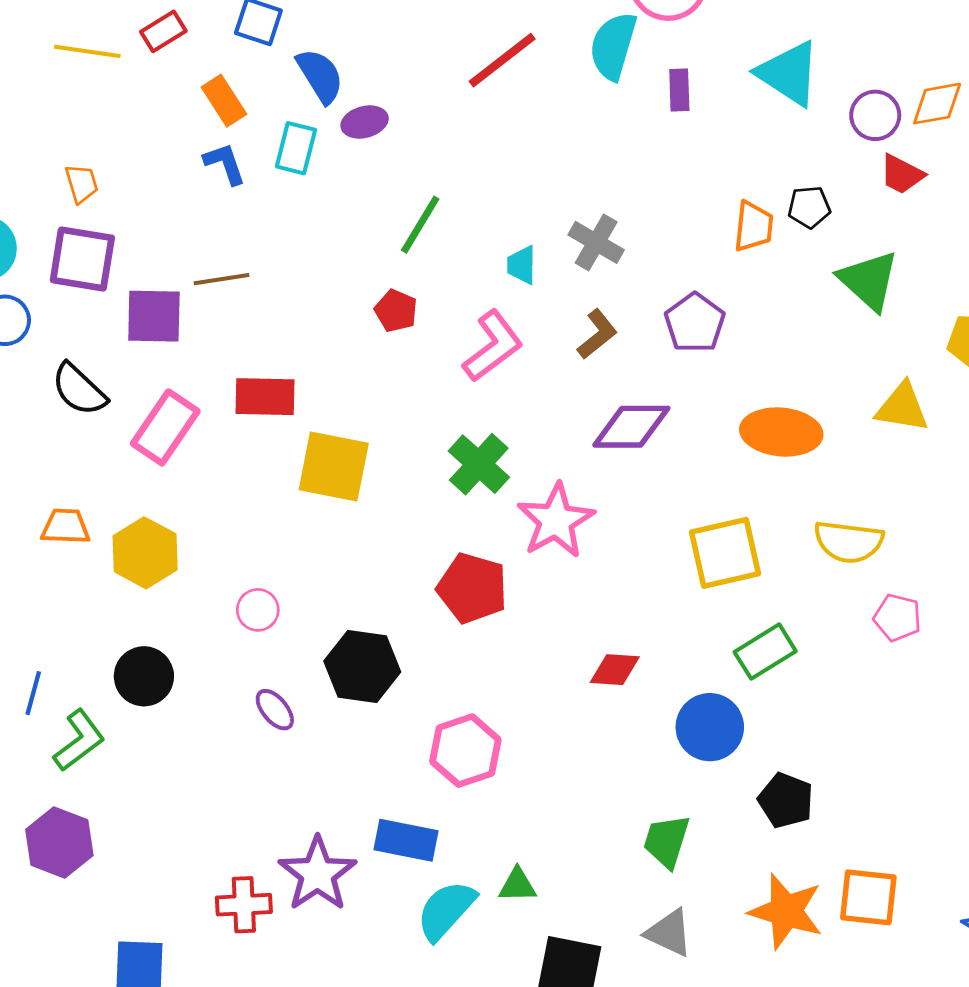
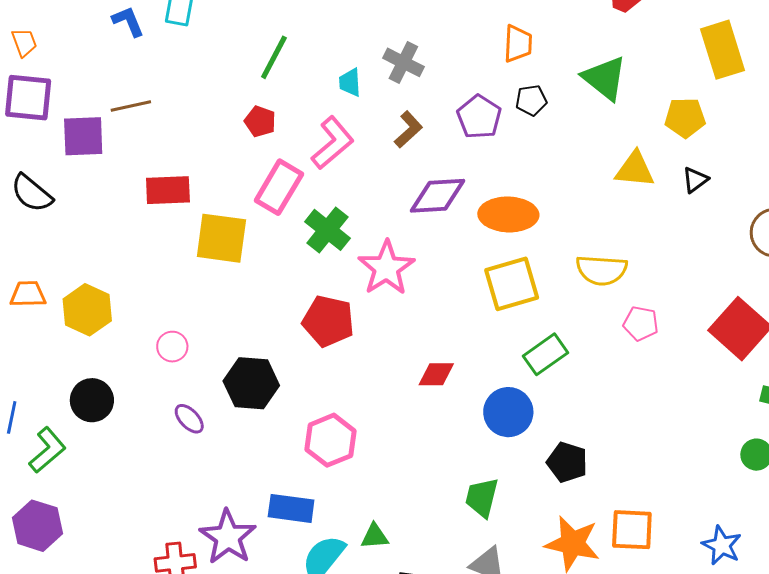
black pentagon: (809, 207) -> (531, 100), moved
pink rectangle: (165, 427) -> (279, 187), moved
orange ellipse: (781, 432) -> (508, 214), moved

